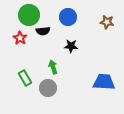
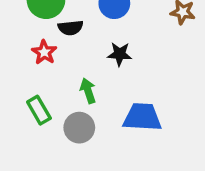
red star: (20, 38) -> (44, 52), moved
blue trapezoid: (104, 82) -> (142, 117), moved

